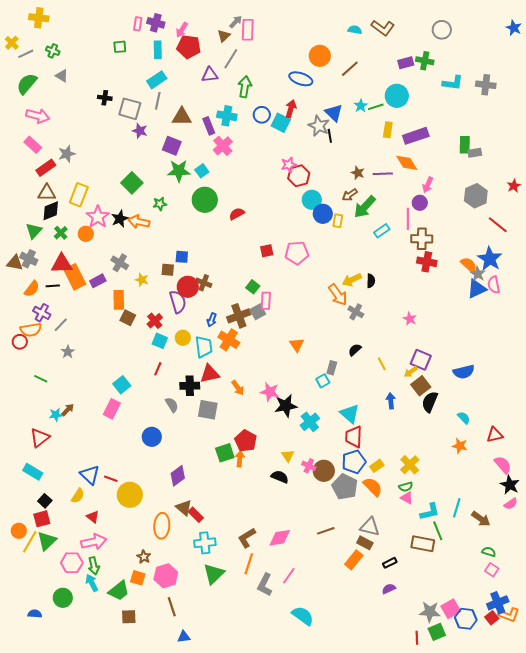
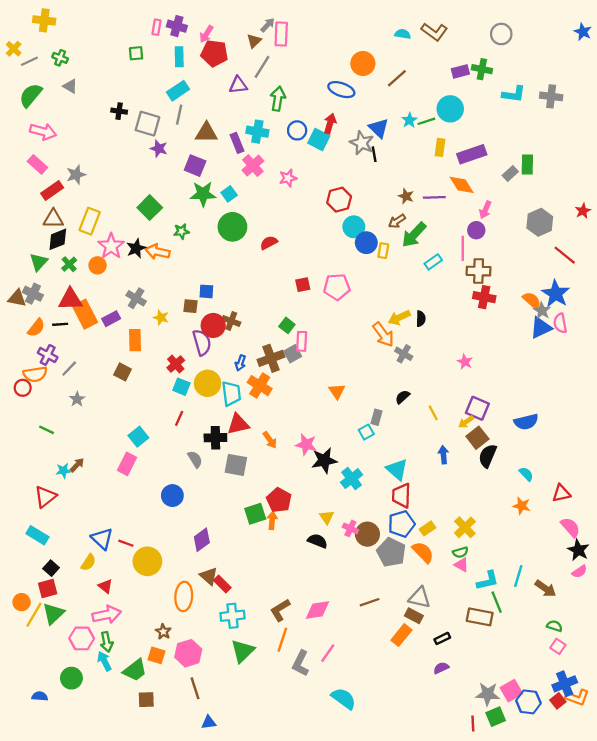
gray rectangle: (475, 153) -> (510, 174), moved, turned -32
pink star: (289, 165) -> (288, 178), moved
brown square: (128, 318) -> (122, 372), moved
yellow circle: (183, 338) -> (208, 383), size x1.5

